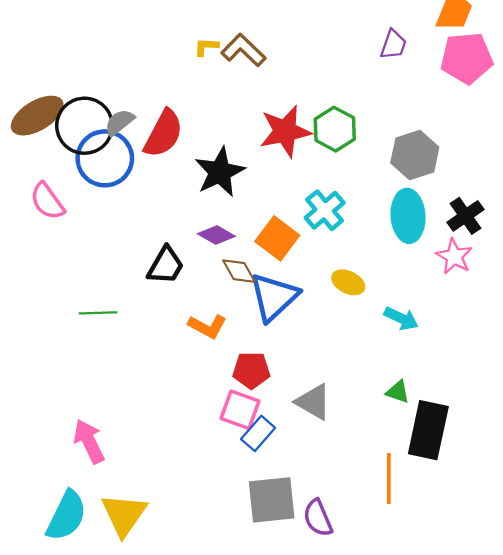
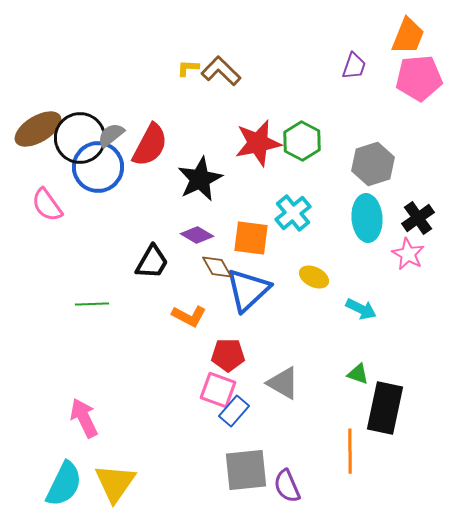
orange square: (277, 238) -> (251, 238), turned -30

